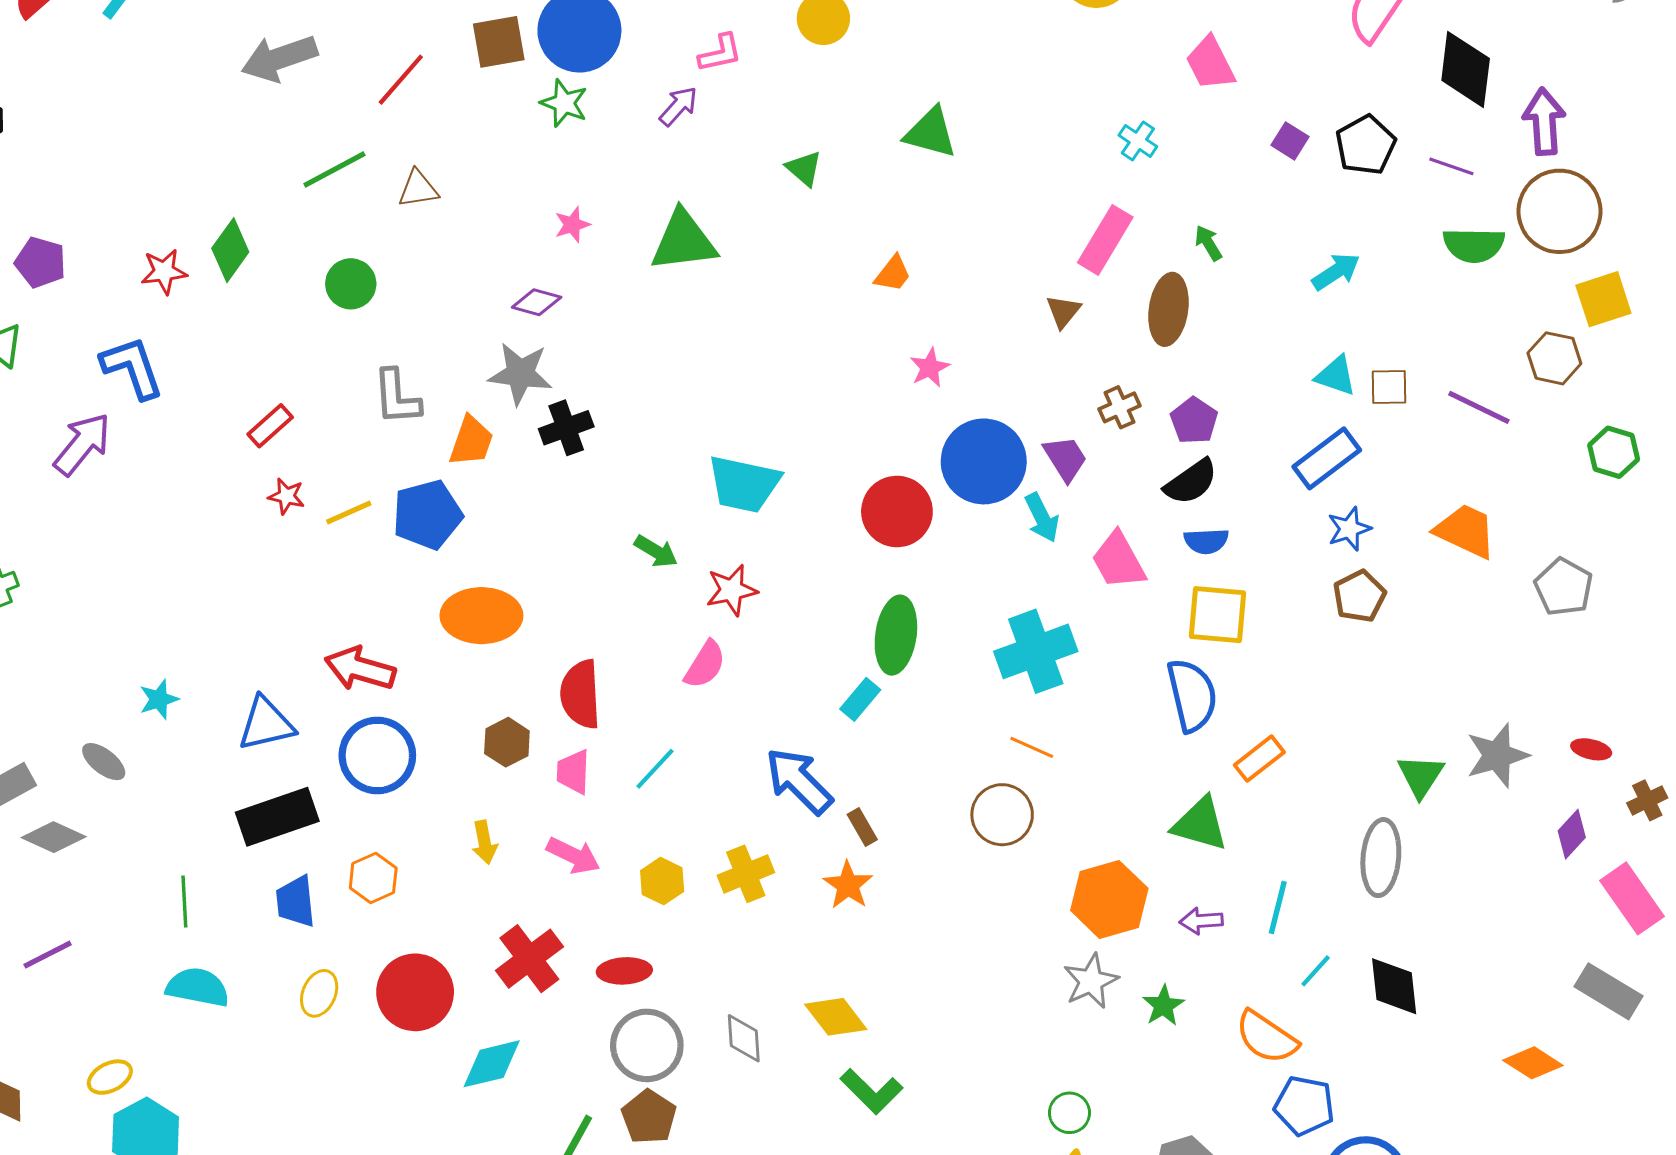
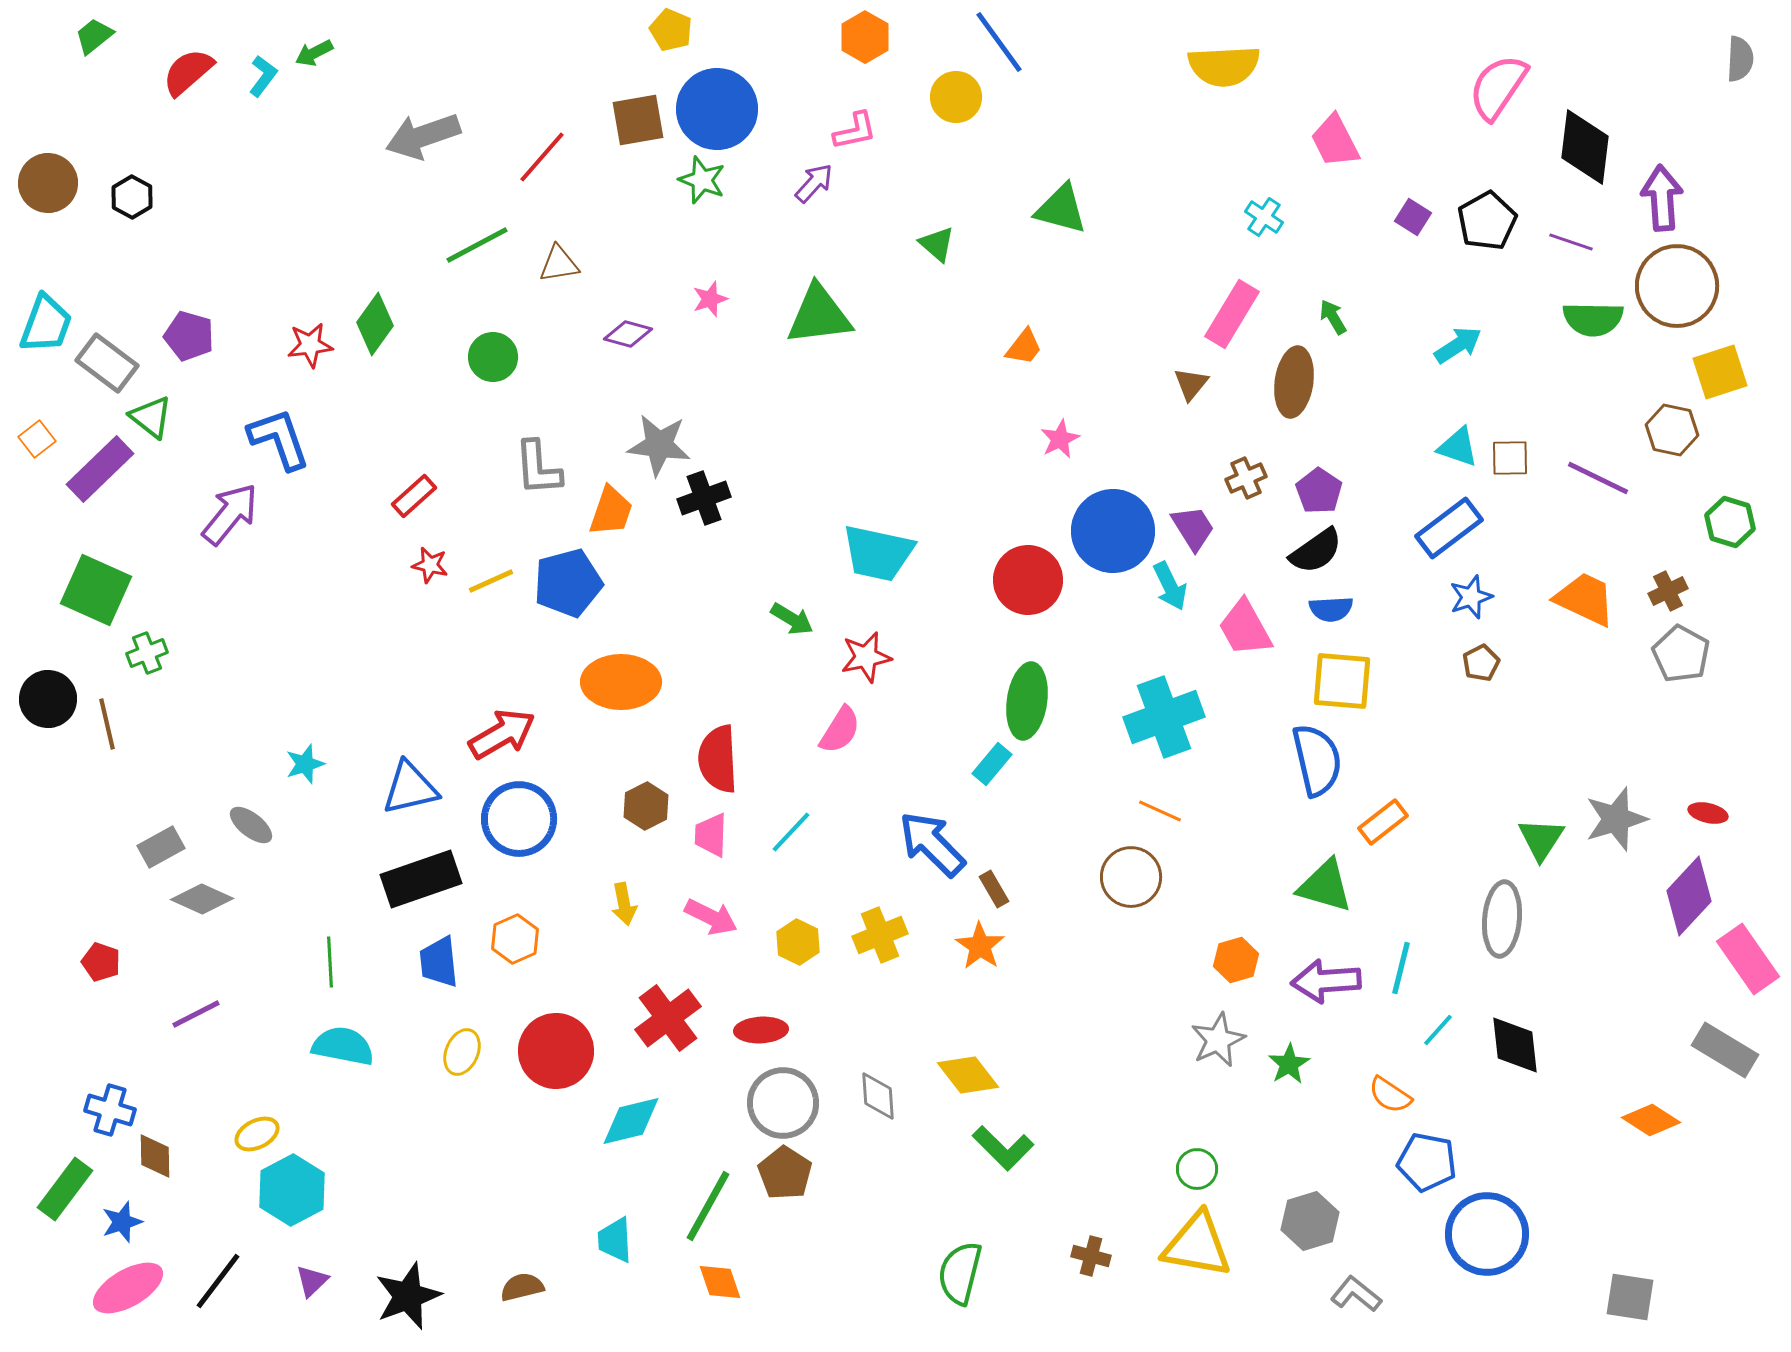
purple diamond: (537, 302) -> (628, 334), moved
brown pentagon: (1359, 596) -> (1481, 663), size x0.7
red arrow: (360, 669) -> (502, 734), turned 134
brown cross: (1647, 800) -> (1668, 591), moved
purple diamond: (1572, 834) -> (1689, 896), size x1.6
orange hexagon: (1109, 899) -> (1236, 960), size x0.6
purple arrow: (1201, 921) -> (1326, 981), size x1.6
orange semicircle: (1267, 1037) -> (1390, 1095), size x0.7

